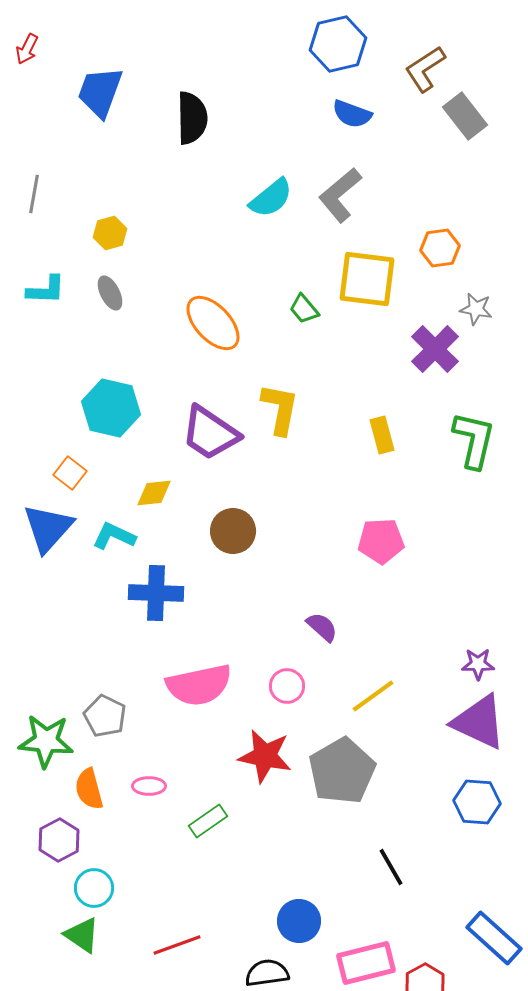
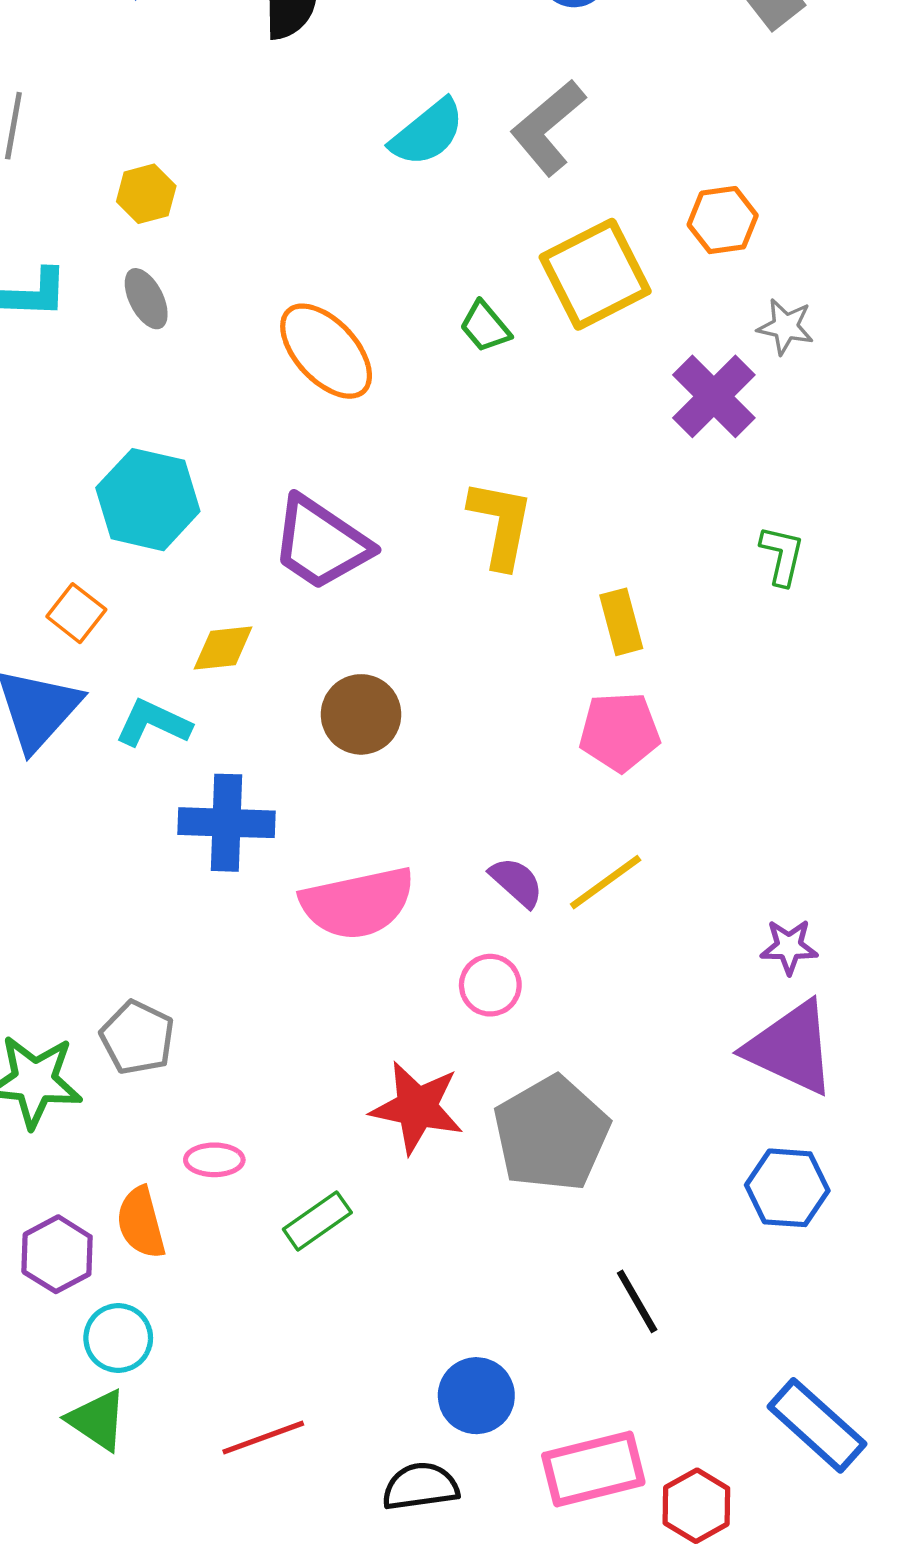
yellow square: (367, 279) -> (595, 274), turned -34
yellow L-shape: (280, 409) -> (501, 524), moved
yellow rectangle: (382, 435) -> (621, 622), moved
green L-shape: (474, 440) -> (782, 555), size x0.6
pink semicircle: (199, 685) -> (358, 903), moved
pink circle: (287, 686) -> (490, 985), moved
yellow line: (373, 696) -> (606, 882), moved
orange semicircle: (89, 789) -> (141, 1223), moved

